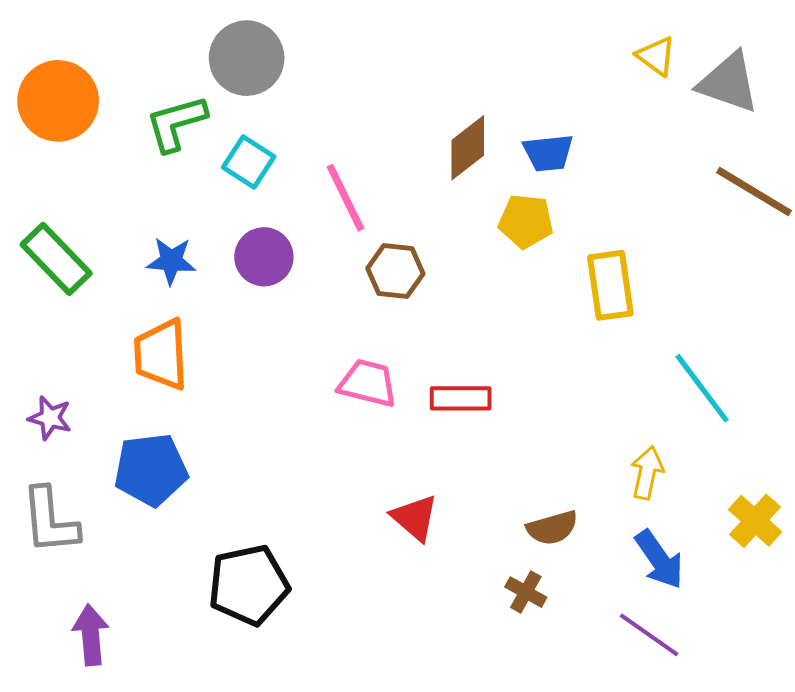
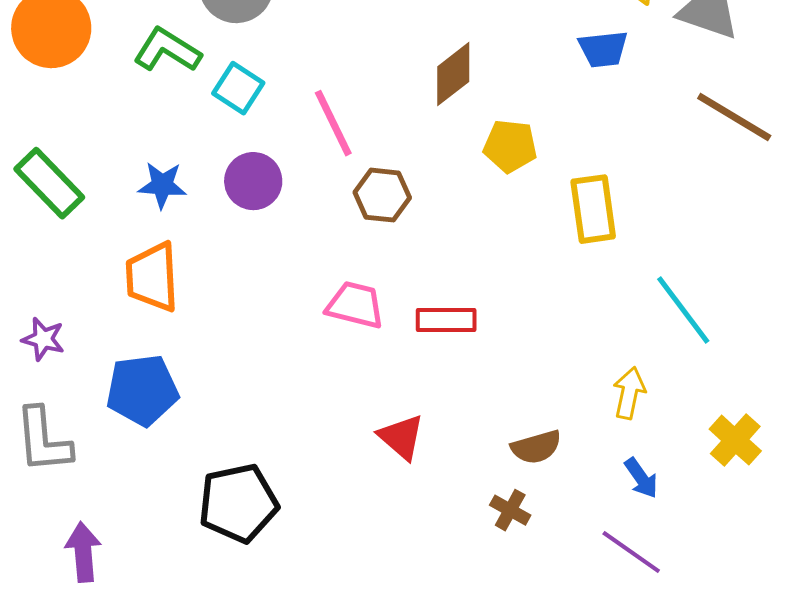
green L-shape: (176, 123) -> (167, 50), turned 48
blue trapezoid: (548, 153) -> (603, 49), moved
blue arrow: (659, 559) -> (641, 478), size x0.7

